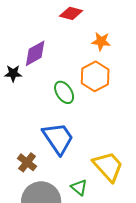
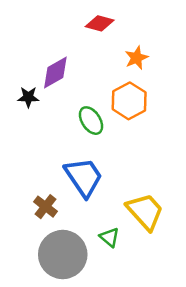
orange star: (101, 41) -> (136, 58), turned -30

